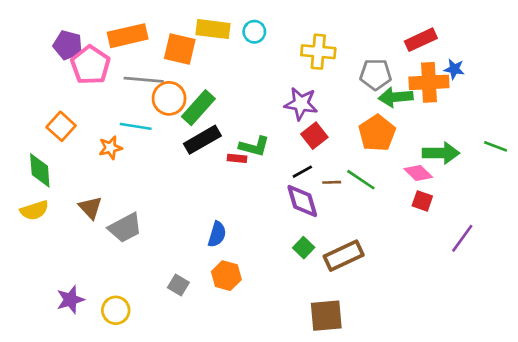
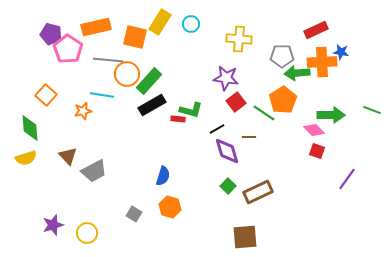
yellow rectangle: (213, 29) -> (160, 22), turned -65
black line: (302, 172) -> (217, 129), moved
green line: (361, 180) -> (264, 113), moved

